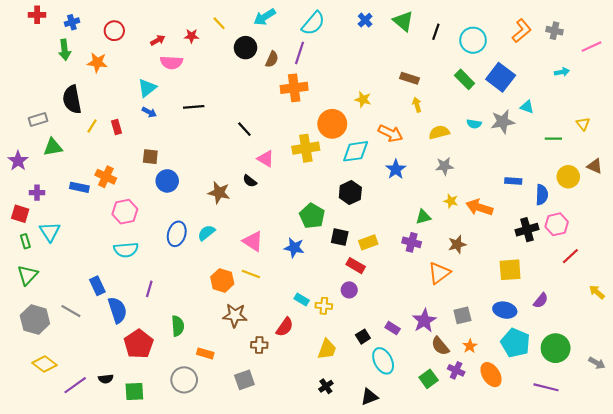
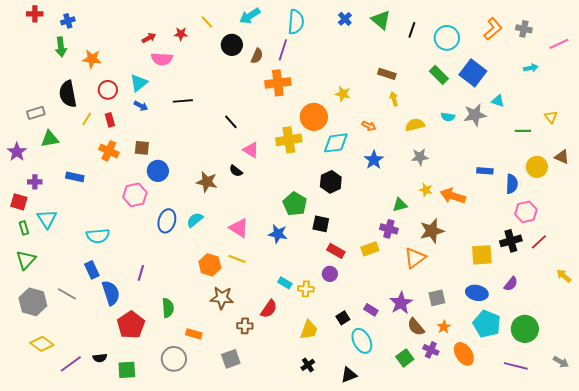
cyan semicircle: (313, 23) -> (296, 22), turned -35
red circle: (114, 31) -> (108, 90), moved
orange arrow: (390, 133) -> (369, 126), size x0.6
orange cross: (106, 177) -> (109, 151), moved
pink hexagon: (125, 212) -> (135, 195), moved
black cross: (527, 230) -> (511, 241), moved
yellow rectangle: (368, 242) -> (370, 249), moved
brown star: (457, 244) -> (432, 231), size x1.4
cyan semicircle: (126, 250) -> (98, 236), moved
gray arrow: (597, 363) -> (561, 362), moved

